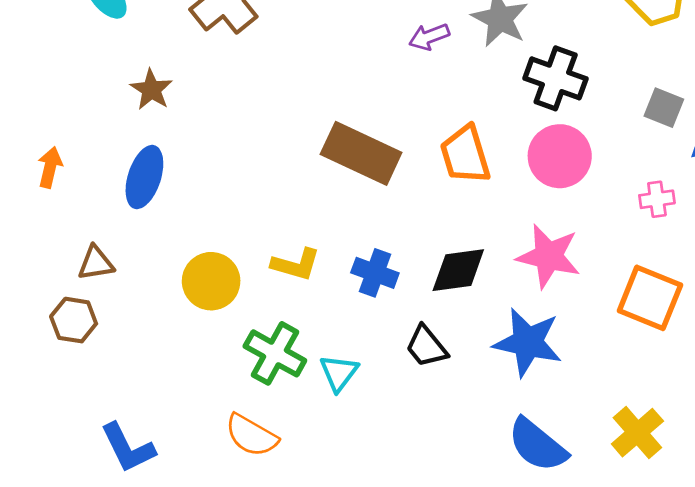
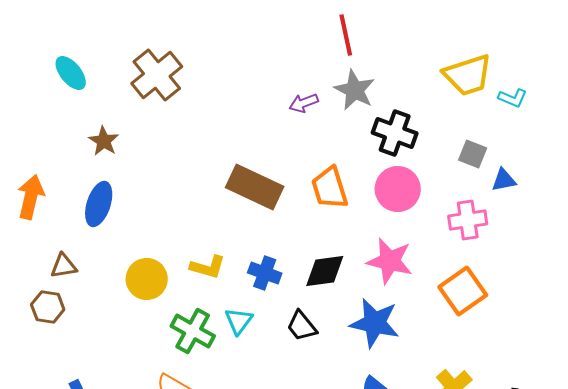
orange arrow: (50, 167) -> (31, 197), size x1.5
pink cross: (657, 199) -> (468, 220), size x1.5
orange square: (650, 298) -> (463, 291), turned 33
cyan triangle: (339, 373) -> (239, 321), moved

